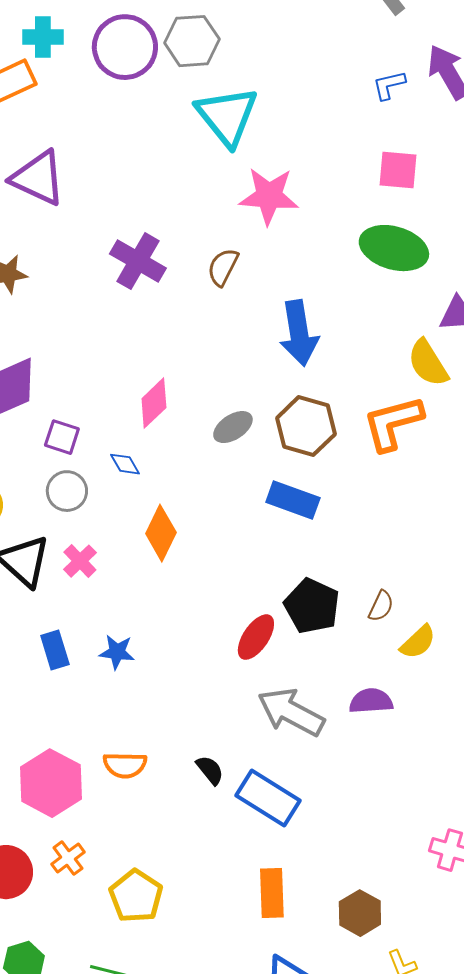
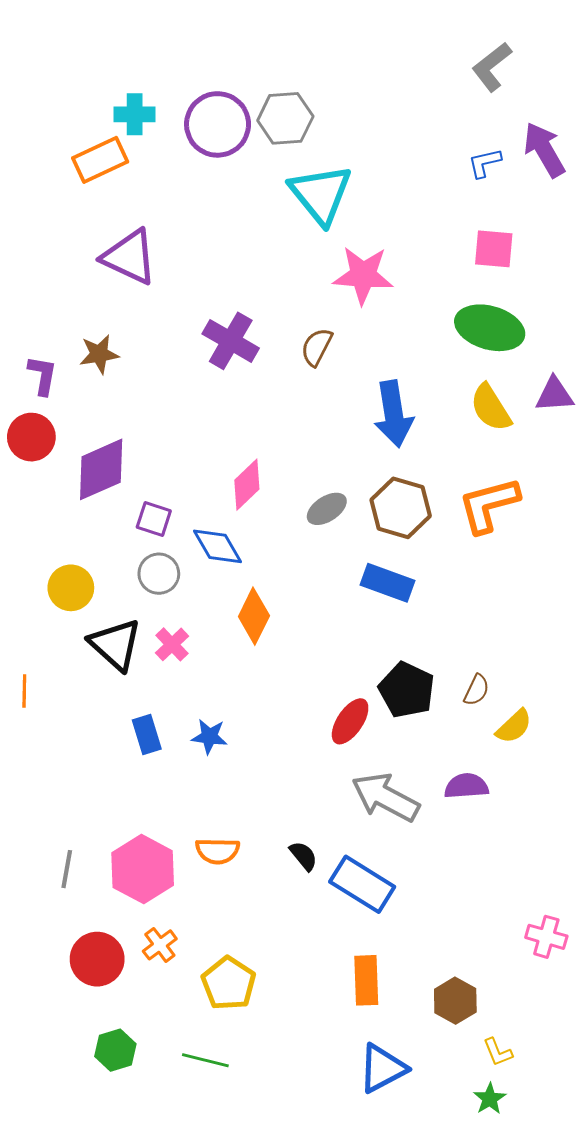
yellow semicircle: (428, 363) -> (491, 408), moved
blue diamond: (125, 464) -> (218, 546), size x1.6

